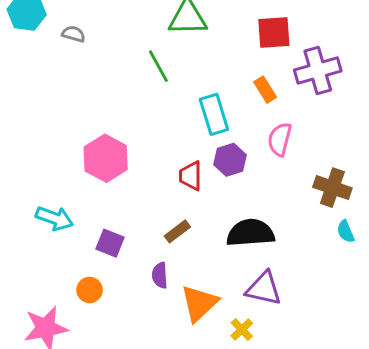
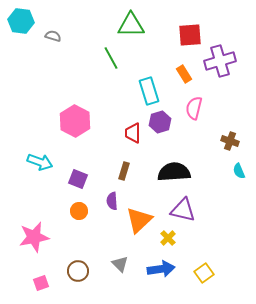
brown cross: (332, 188) -> (230, 141), size x0.7
brown rectangle: (177, 231) -> (124, 171), turned -36
orange circle: (90, 290) -> (79, 211), moved

